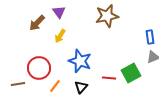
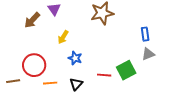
yellow arrow: (60, 36) -> (63, 37), moved
blue star: (80, 61) -> (75, 58), size x0.6
orange line: (55, 86) -> (50, 83), turned 48

